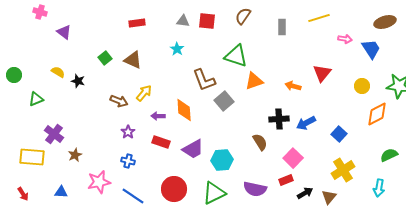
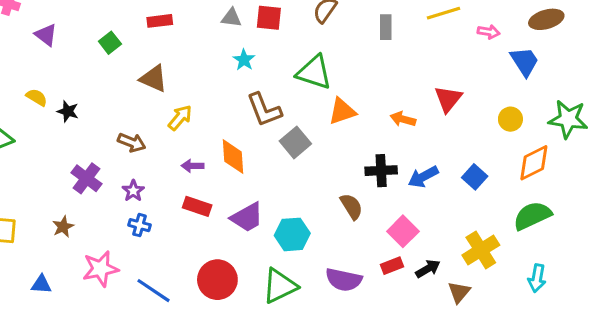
pink arrow: (345, 39) -> (489, 32), moved
cyan star: (177, 49) -> (244, 60), moved
green square: (105, 58) -> (110, 43), moved
yellow arrow: (144, 93) -> (180, 118), moved
purple star: (128, 132) -> (133, 191), moved
purple cross: (54, 134) -> (87, 178), moved
blue square: (339, 134) -> (475, 177), moved
green semicircle: (389, 155) -> (532, 216), moved, size x1.4
blue cross: (128, 161) -> (139, 225), moved
black arrow: (305, 193) -> (428, 269), moved

